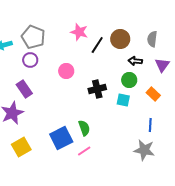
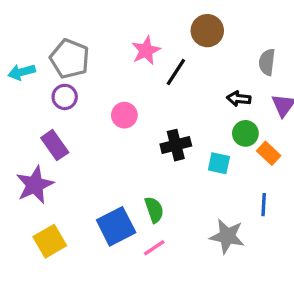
pink star: (79, 32) -> (146, 51), turned 30
brown circle: (120, 39) -> (207, 31), moved
green circle: (129, 80) -> (245, 133), moved
gray star: (144, 150) -> (227, 236), moved

